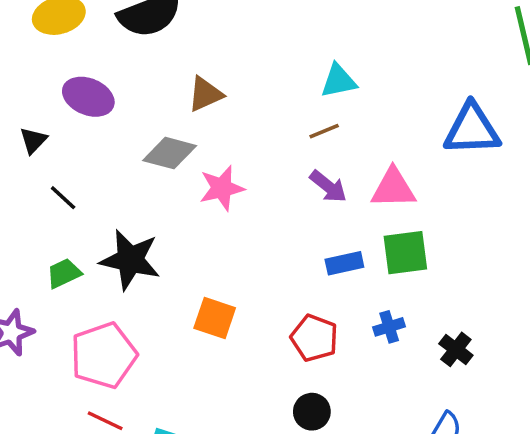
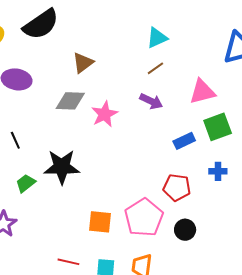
purple arrow: (328, 186) -> (151, 101), moved
black line: (63, 198) -> (15, 140), turned 36
orange square: (215, 318) -> (100, 222), moved
blue cross: (389, 327) -> (218, 171), turned 30
pink pentagon: (104, 355) -> (144, 218), moved

